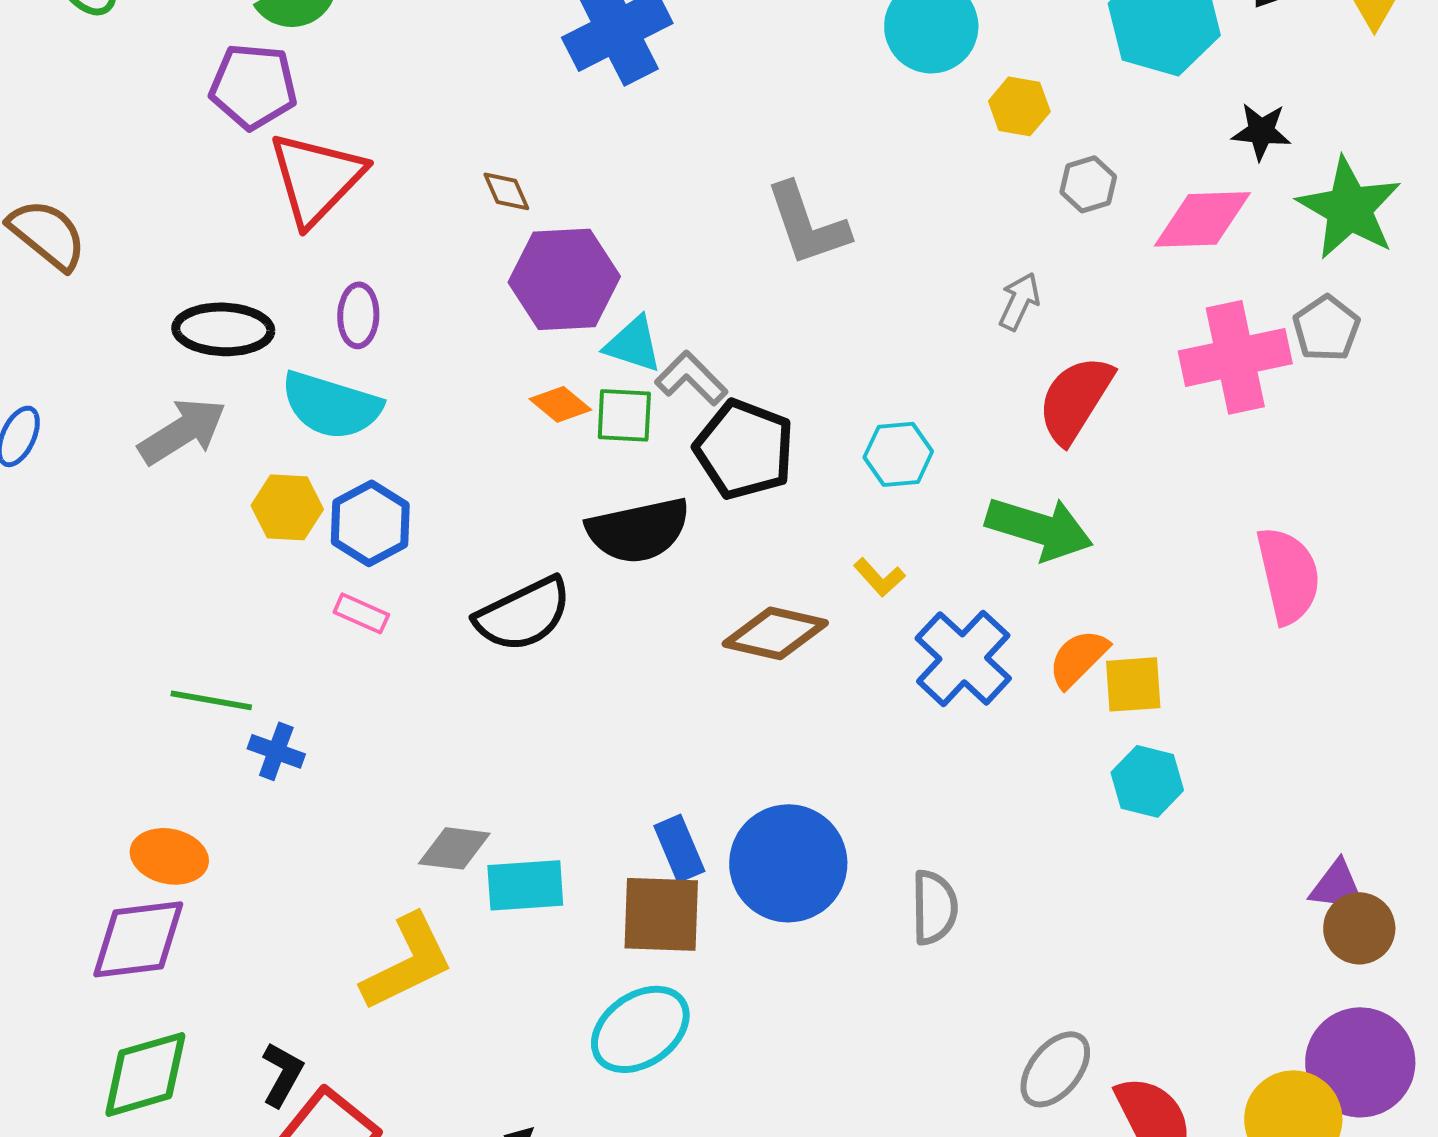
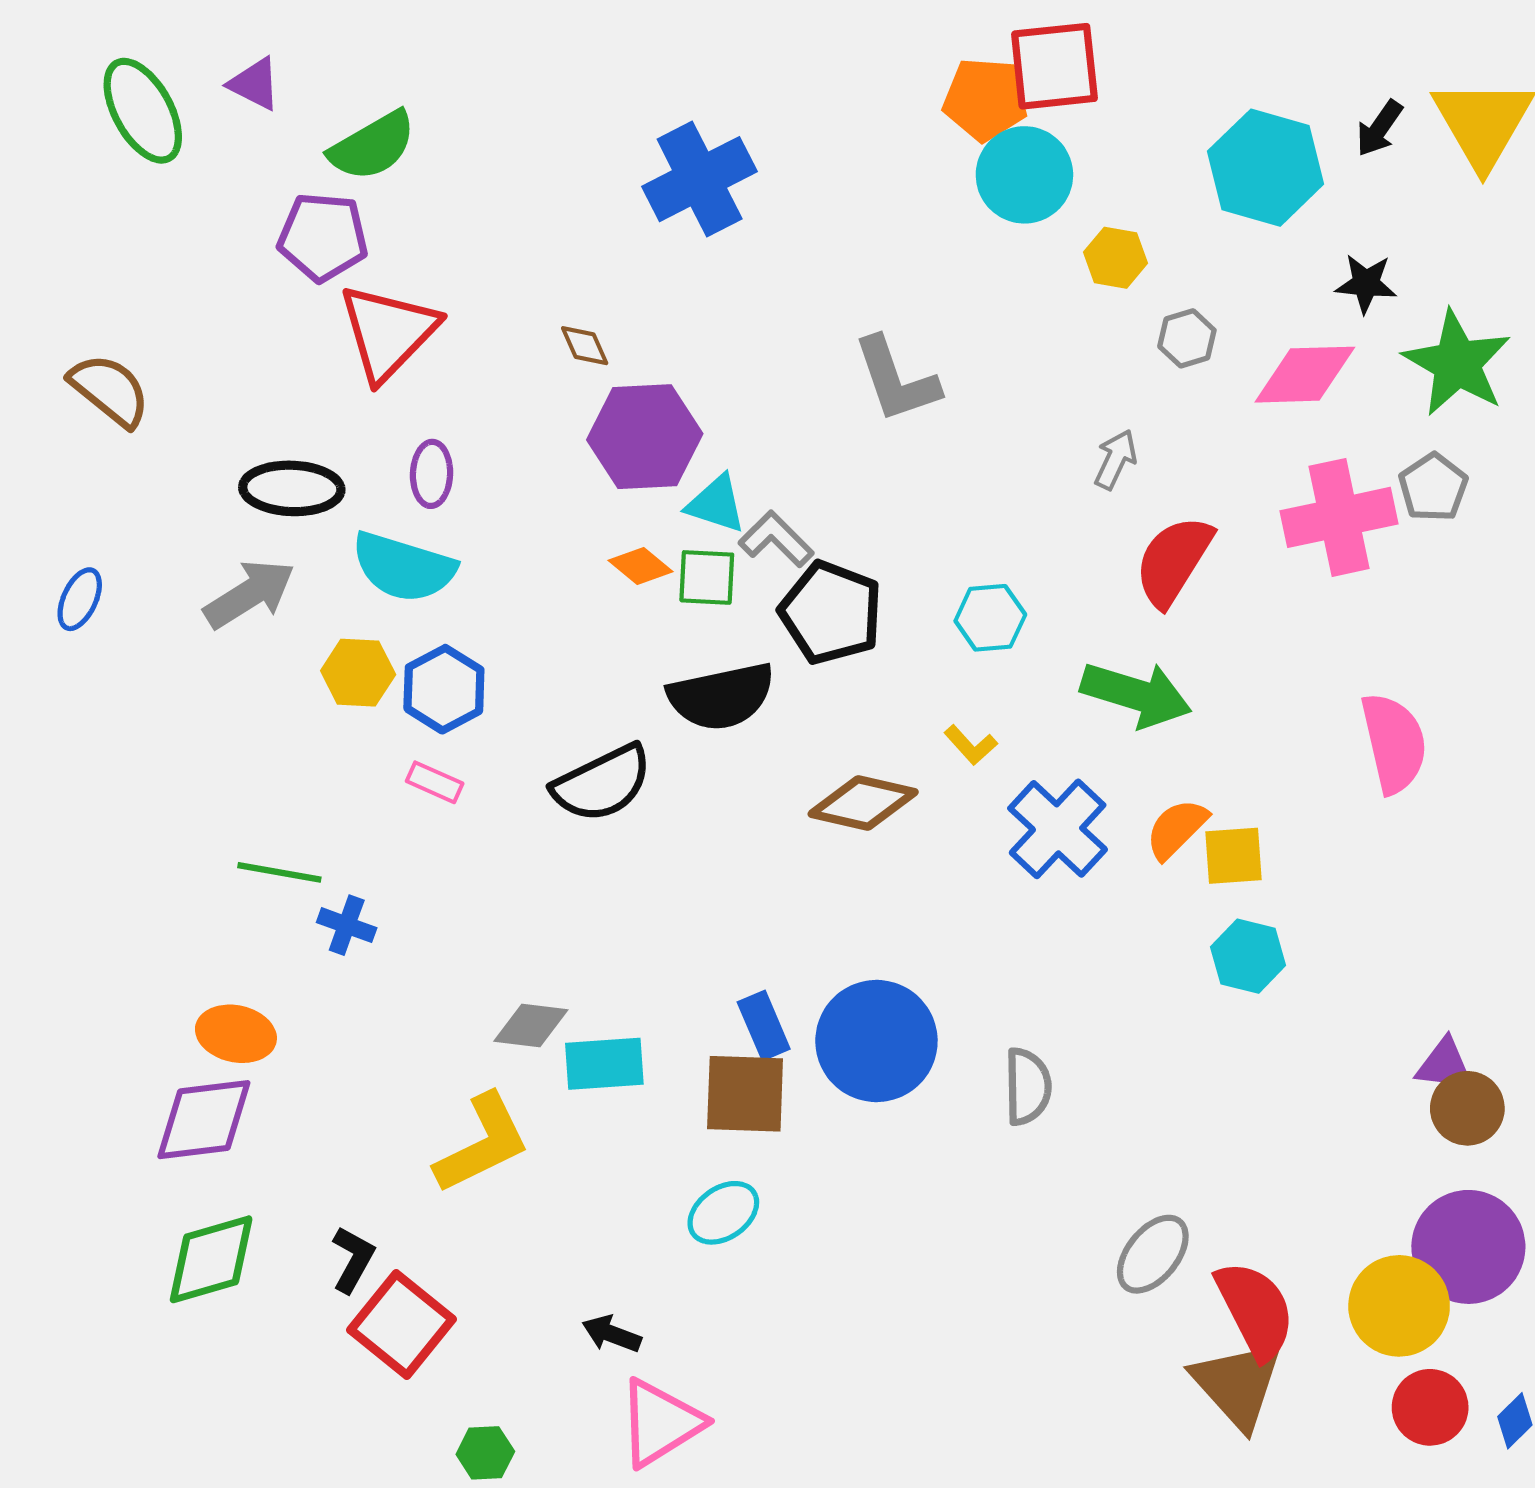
cyan ellipse: (640, 1029) -> (723, 1213), size x0.7

